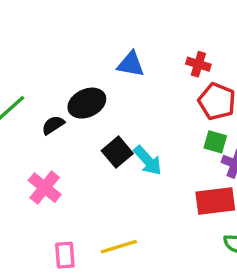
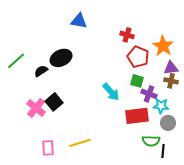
blue triangle: (131, 64) -> (79, 21), moved
black square: (117, 152) -> (54, 102), moved
cyan arrow: (148, 160) -> (111, 92), moved

